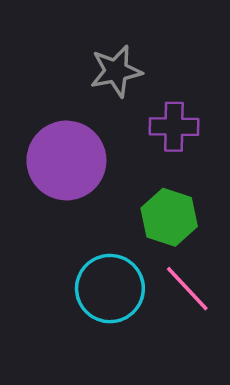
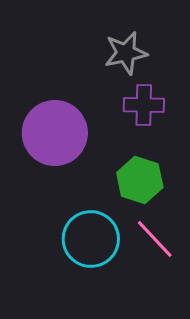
gray star: (116, 71) -> (126, 53), moved

